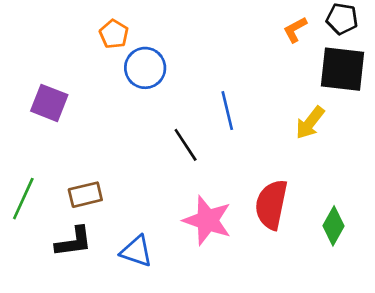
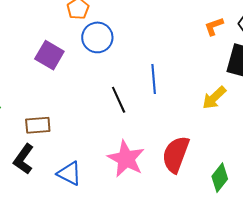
purple square: (49, 103) -> (49, 55), moved
black L-shape: (74, 242) -> (24, 159), turned 124

